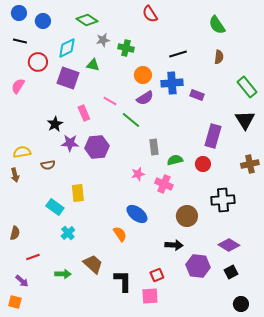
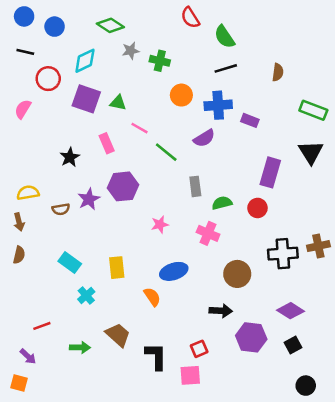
green semicircle: (217, 25) -> (225, 37), moved
green triangle: (93, 65) -> (118, 103), moved
green rectangle: (247, 87) -> (313, 110), turned -30
purple semicircle: (145, 98) -> (204, 138), moved
purple star: (70, 143) -> (89, 199), moved, turned -30
brown cross: (250, 164) -> (318, 246), moved
pink star: (138, 174) -> (160, 224), moved
yellow rectangle: (78, 193) -> (117, 268), moved
blue ellipse: (137, 214) -> (174, 271), turned -55
brown semicircle: (15, 233) -> (19, 255), moved

